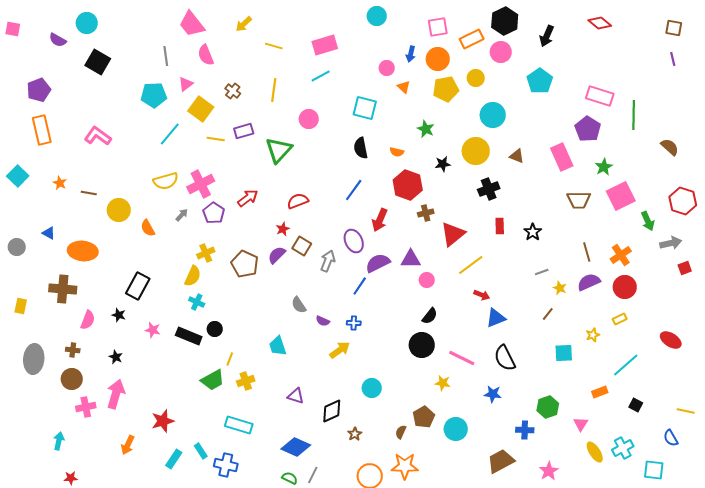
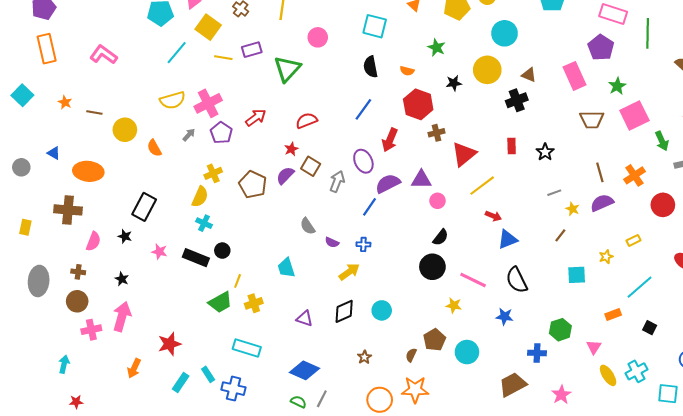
black cross: (489, 189) -> (517, 100), moved
red circle: (625, 287) -> (663, 205), moved
black diamond: (332, 411) -> (344, 311), moved

